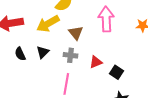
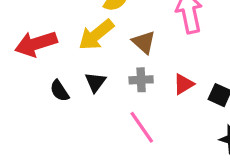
pink line: (66, 84) -> (142, 127), turned -35

